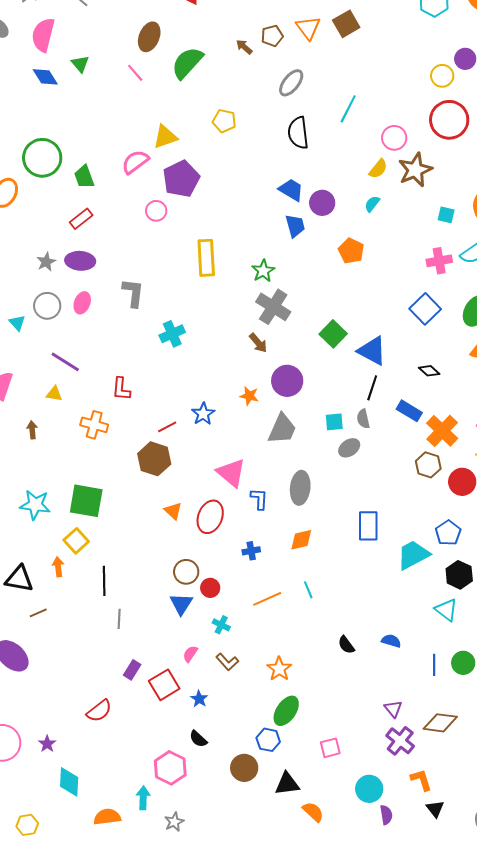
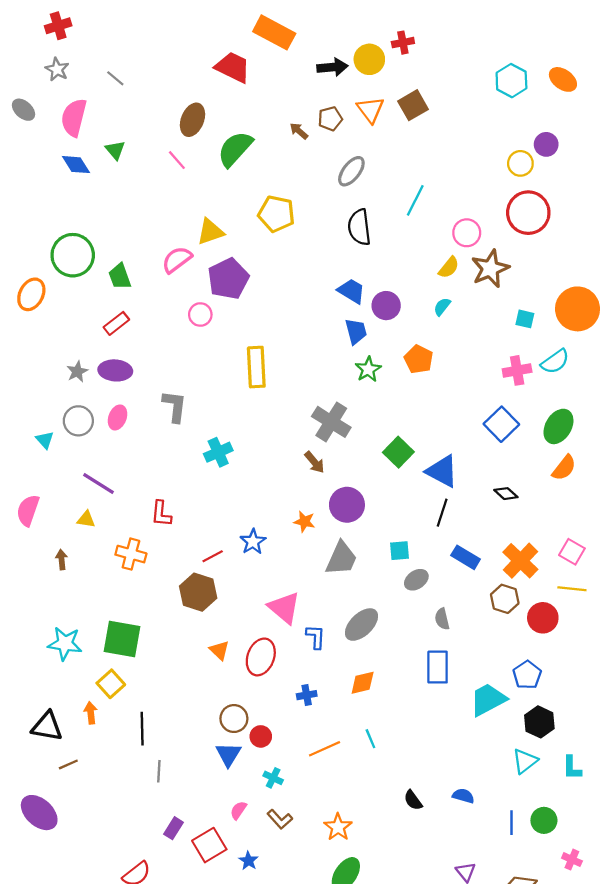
yellow pentagon: (224, 121) -> (276, 214), size x1.4
green star: (263, 271) -> (368, 369), moved
blue rectangle: (409, 411) -> (466, 557), moved
gray semicircle: (363, 419) -> (442, 619), moved
gray ellipse: (300, 488) -> (361, 625), turned 40
cyan triangle: (446, 610) -> (525, 761), turned 45

